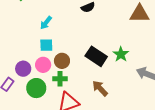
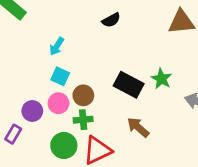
cyan square: (46, 45) -> (60, 76), turned 32
green circle: (36, 88) -> (64, 145), moved

